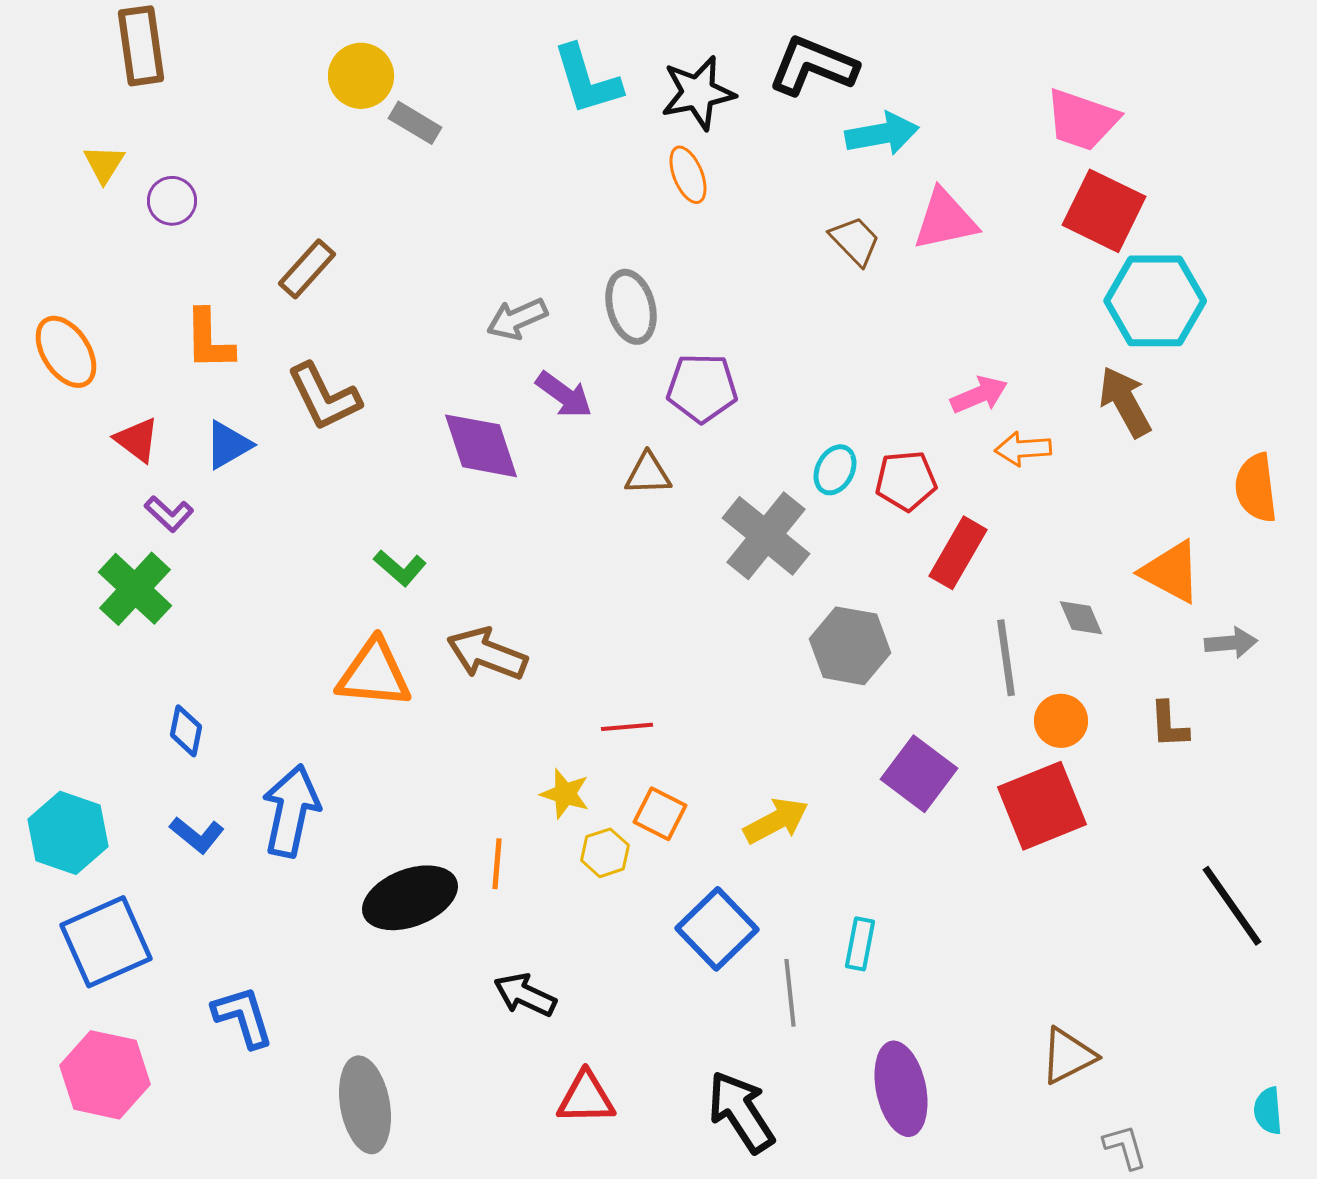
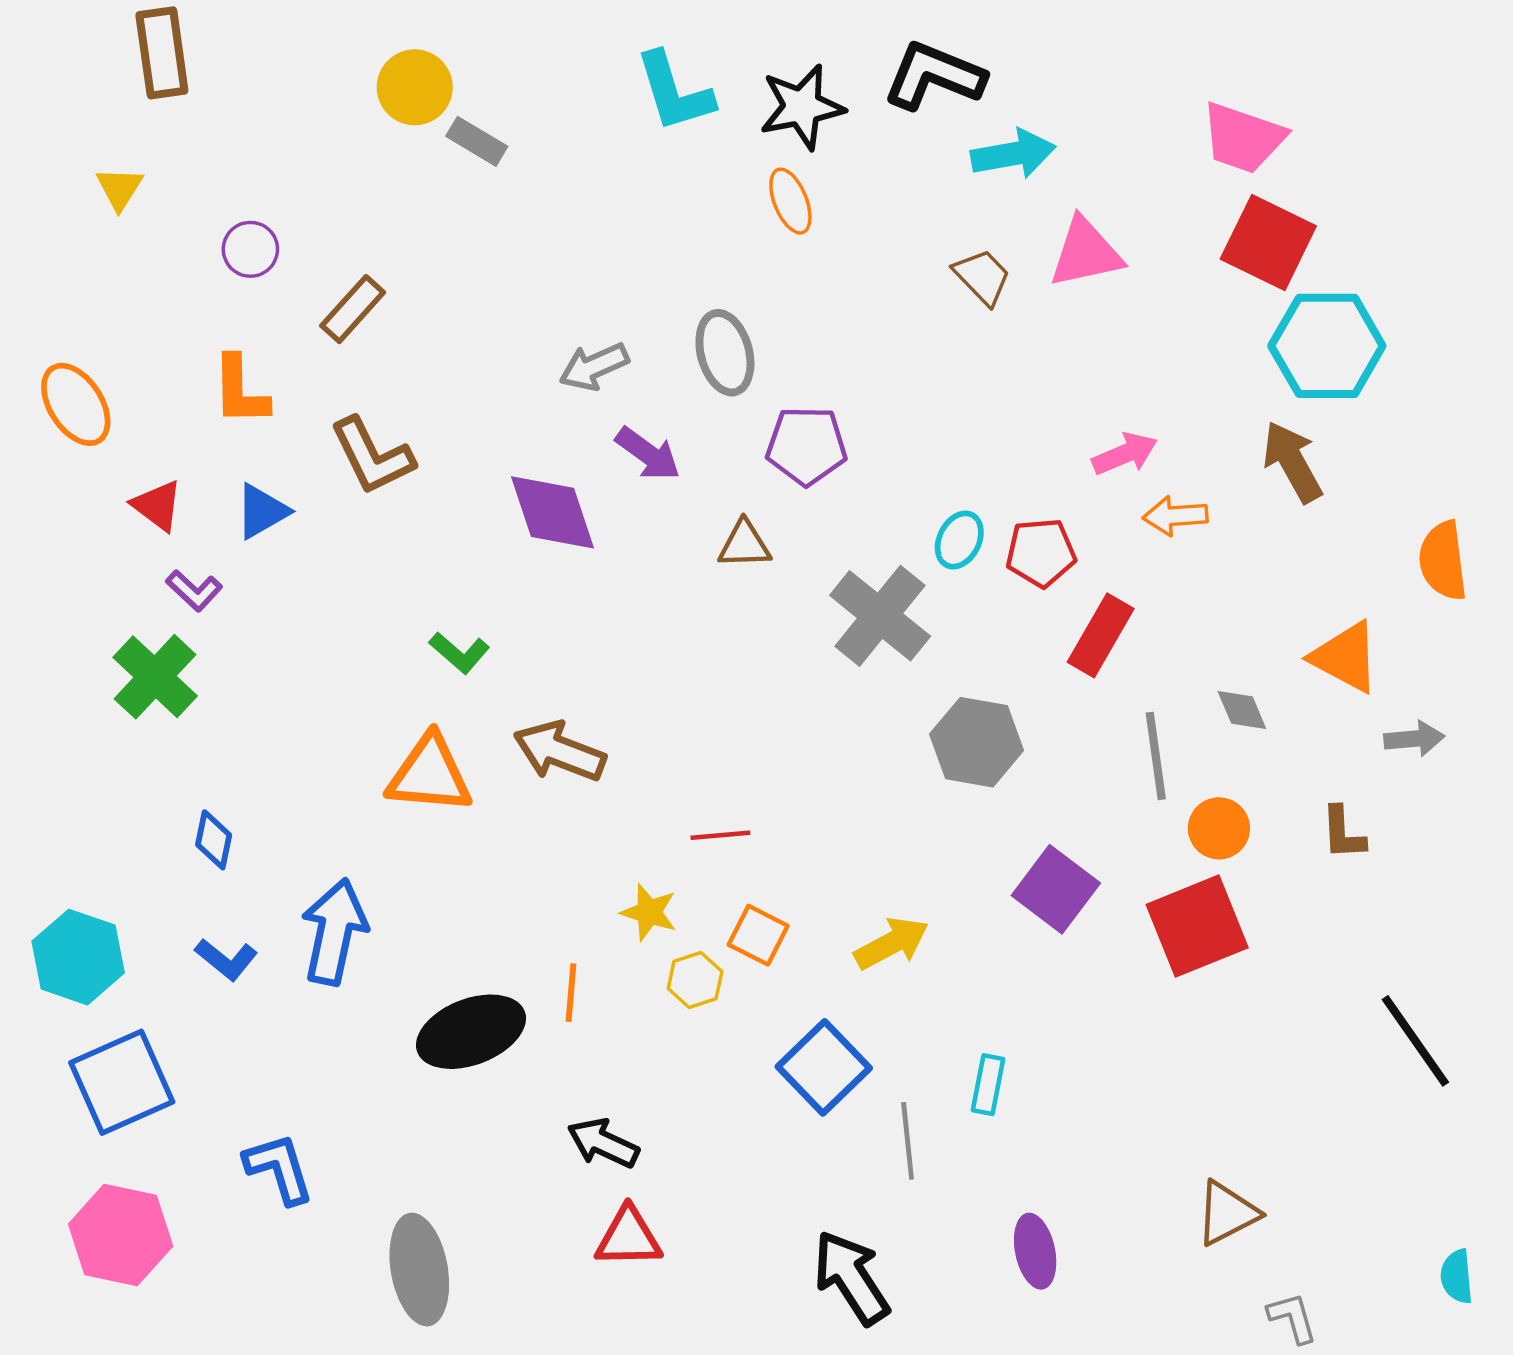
purple circle: (172, 201) -> (250, 249), moved
purple ellipse: (901, 1089) -> (1035, 1251), size x0.7
red triangle: (586, 1098) -> (628, 1237), moved

